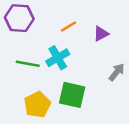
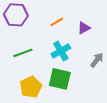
cyan cross: (58, 58) -> (61, 51), moved
green line: (28, 64) -> (23, 53), turned -30

